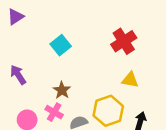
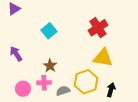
yellow triangle: (130, 80) -> (103, 58), size x1.5
pink cross: (54, 112) -> (44, 83), turned -32

